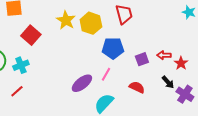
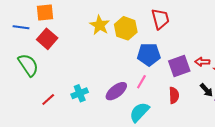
red square: (31, 35) -> (47, 39), moved
purple square: (142, 59) -> (179, 66), size x1.5
cyan cross: (21, 65) -> (80, 93), moved
red semicircle: (137, 87) -> (174, 95), turned 63

